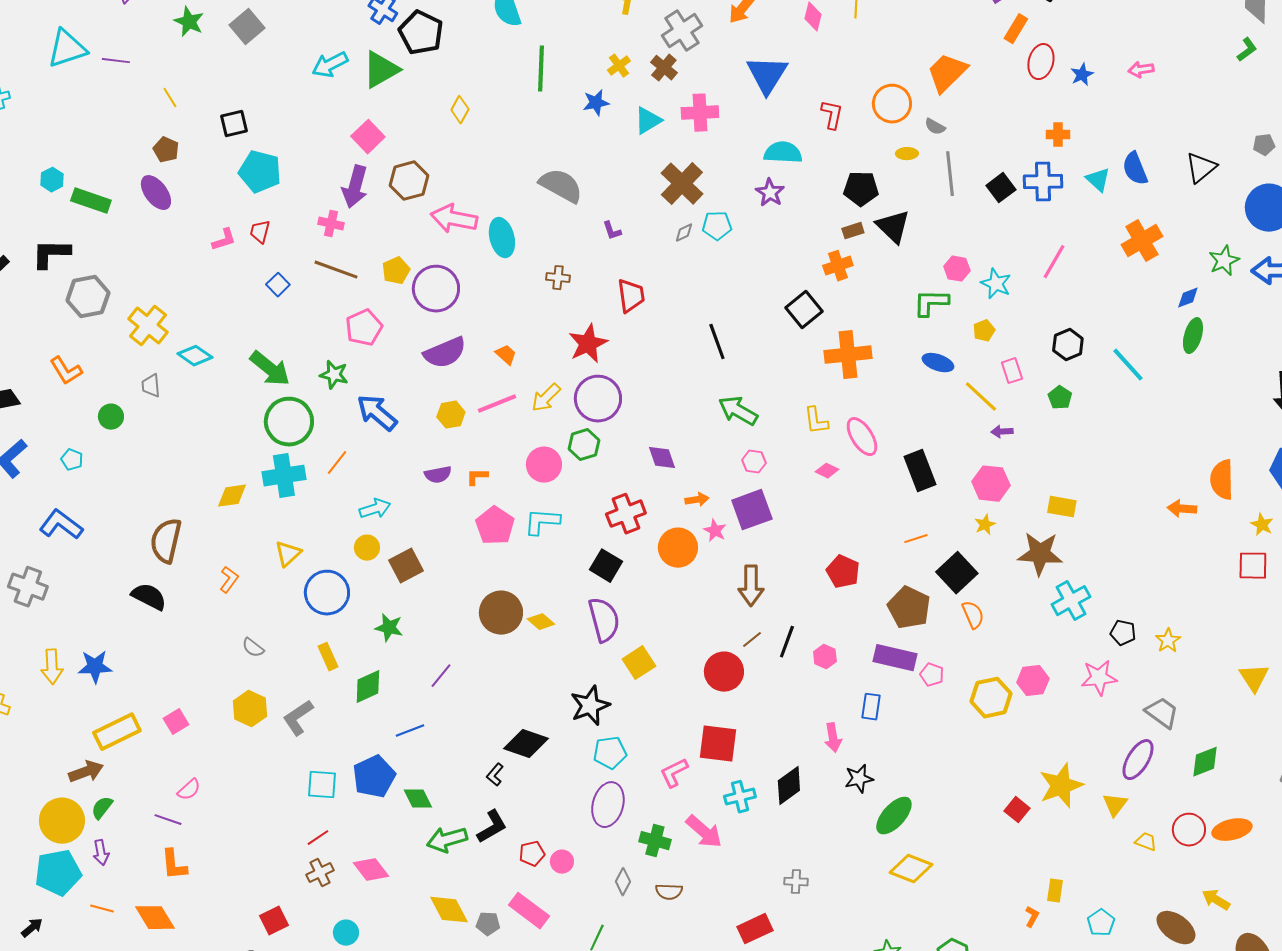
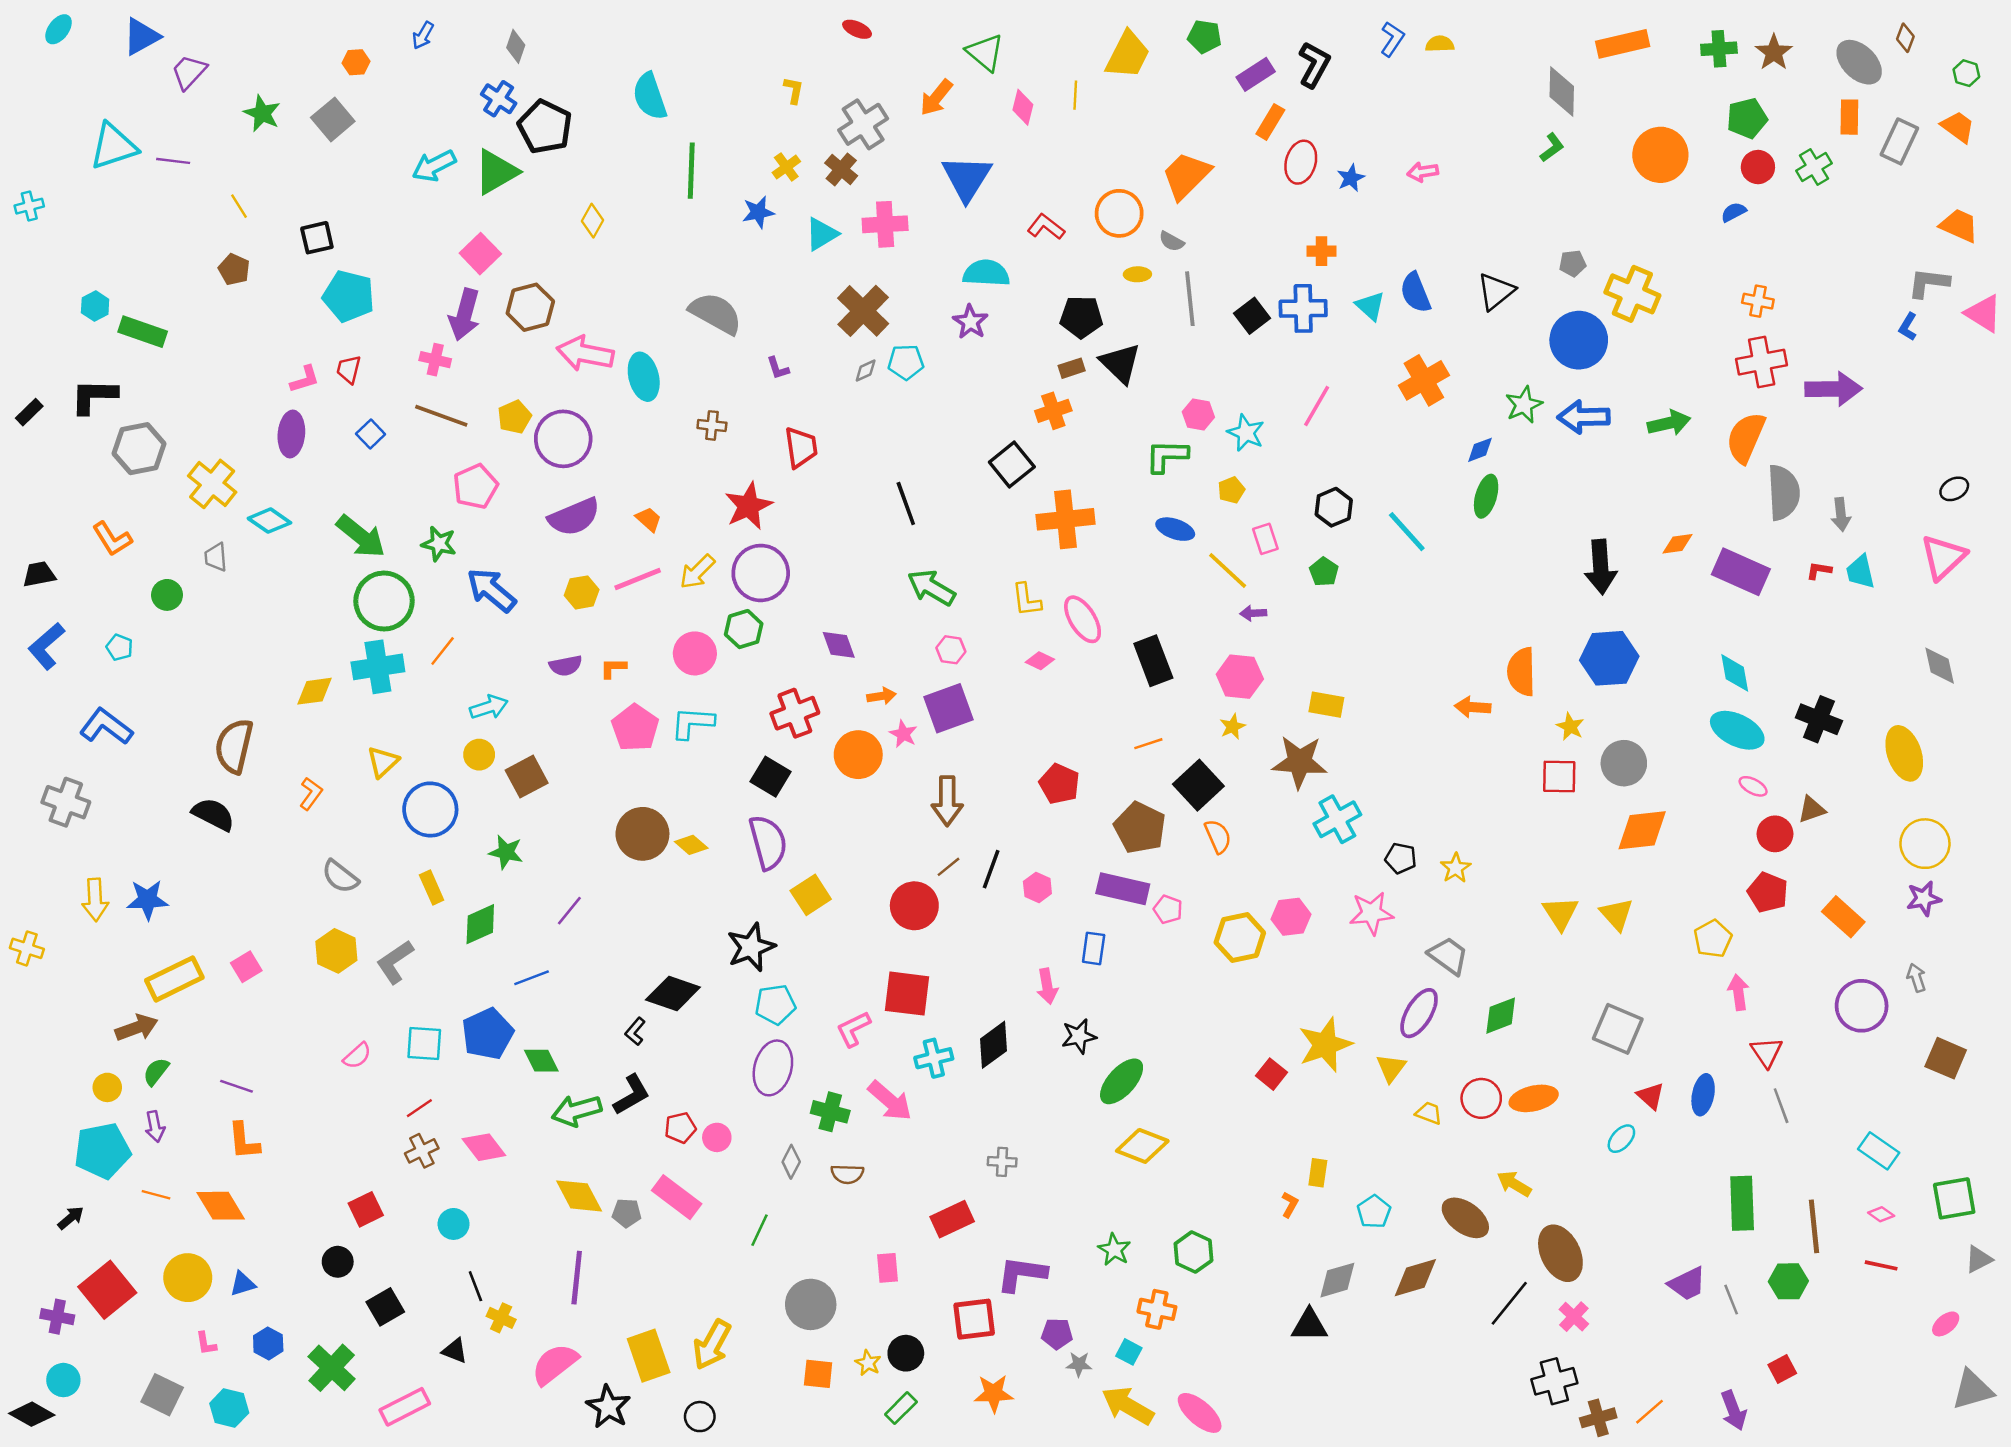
red L-shape: (832, 115) -> (1046, 227), turned -64
purple ellipse: (156, 193) -> (291, 434), moved, turned 42
gray semicircle: (253, 648) -> (340, 877), size x1.4
pink semicircle: (189, 790) -> (357, 1056), moved
yellow circle: (62, 821) -> (107, 1087), size x0.5

